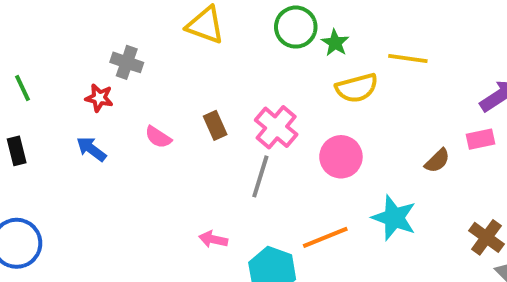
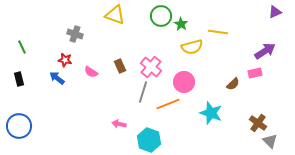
red star: (99, 98) -> (65, 60), moved
orange line: (325, 237) -> (168, 104), moved

